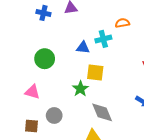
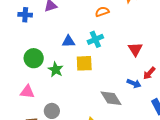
cyan cross: (103, 39) -> (95, 39), moved
green star: (80, 89) -> (56, 70), moved
gray diamond: (102, 112) -> (111, 98), moved

